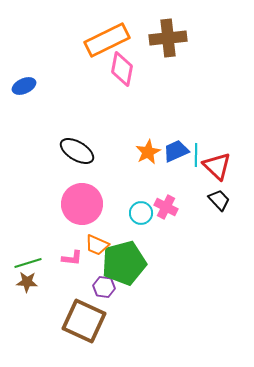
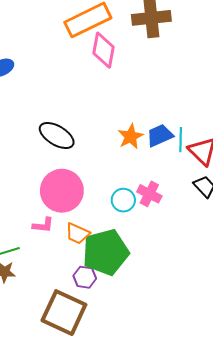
pink L-shape: (72, 258) -> (43, 225), moved

